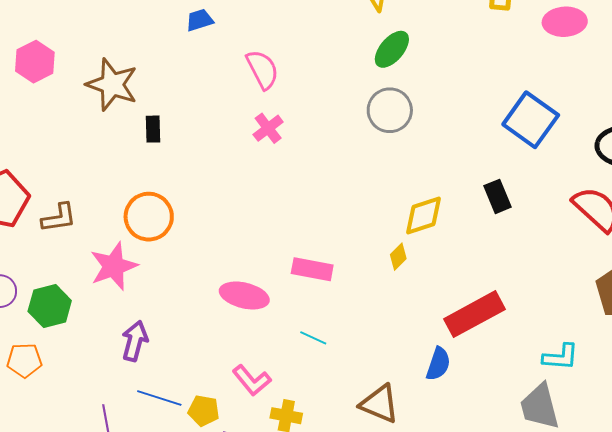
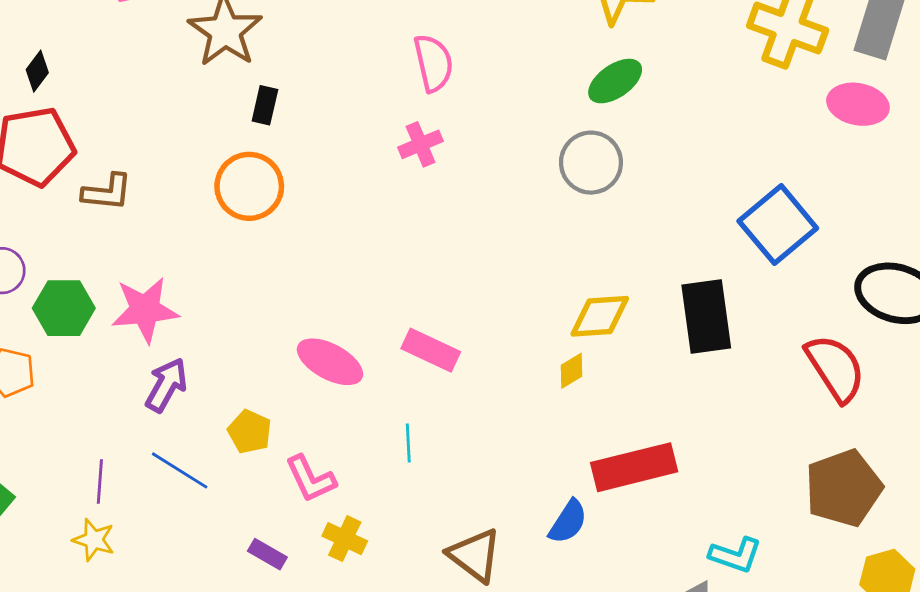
black rectangle: (498, 196) -> (706, 316), size x1.6
orange circle: (149, 217) -> (249, 186), moved
yellow diamond: (398, 257) -> (572, 371), moved
pink star: (114, 266) -> (145, 310), moved
cyan line: (313, 338) -> (408, 443), turned 48
yellow pentagon: (204, 411) -> (250, 432), moved

